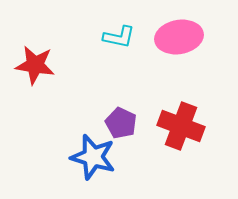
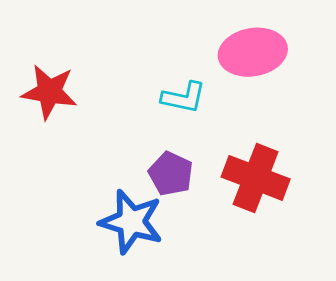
cyan L-shape: (119, 37) -> (184, 97), moved

